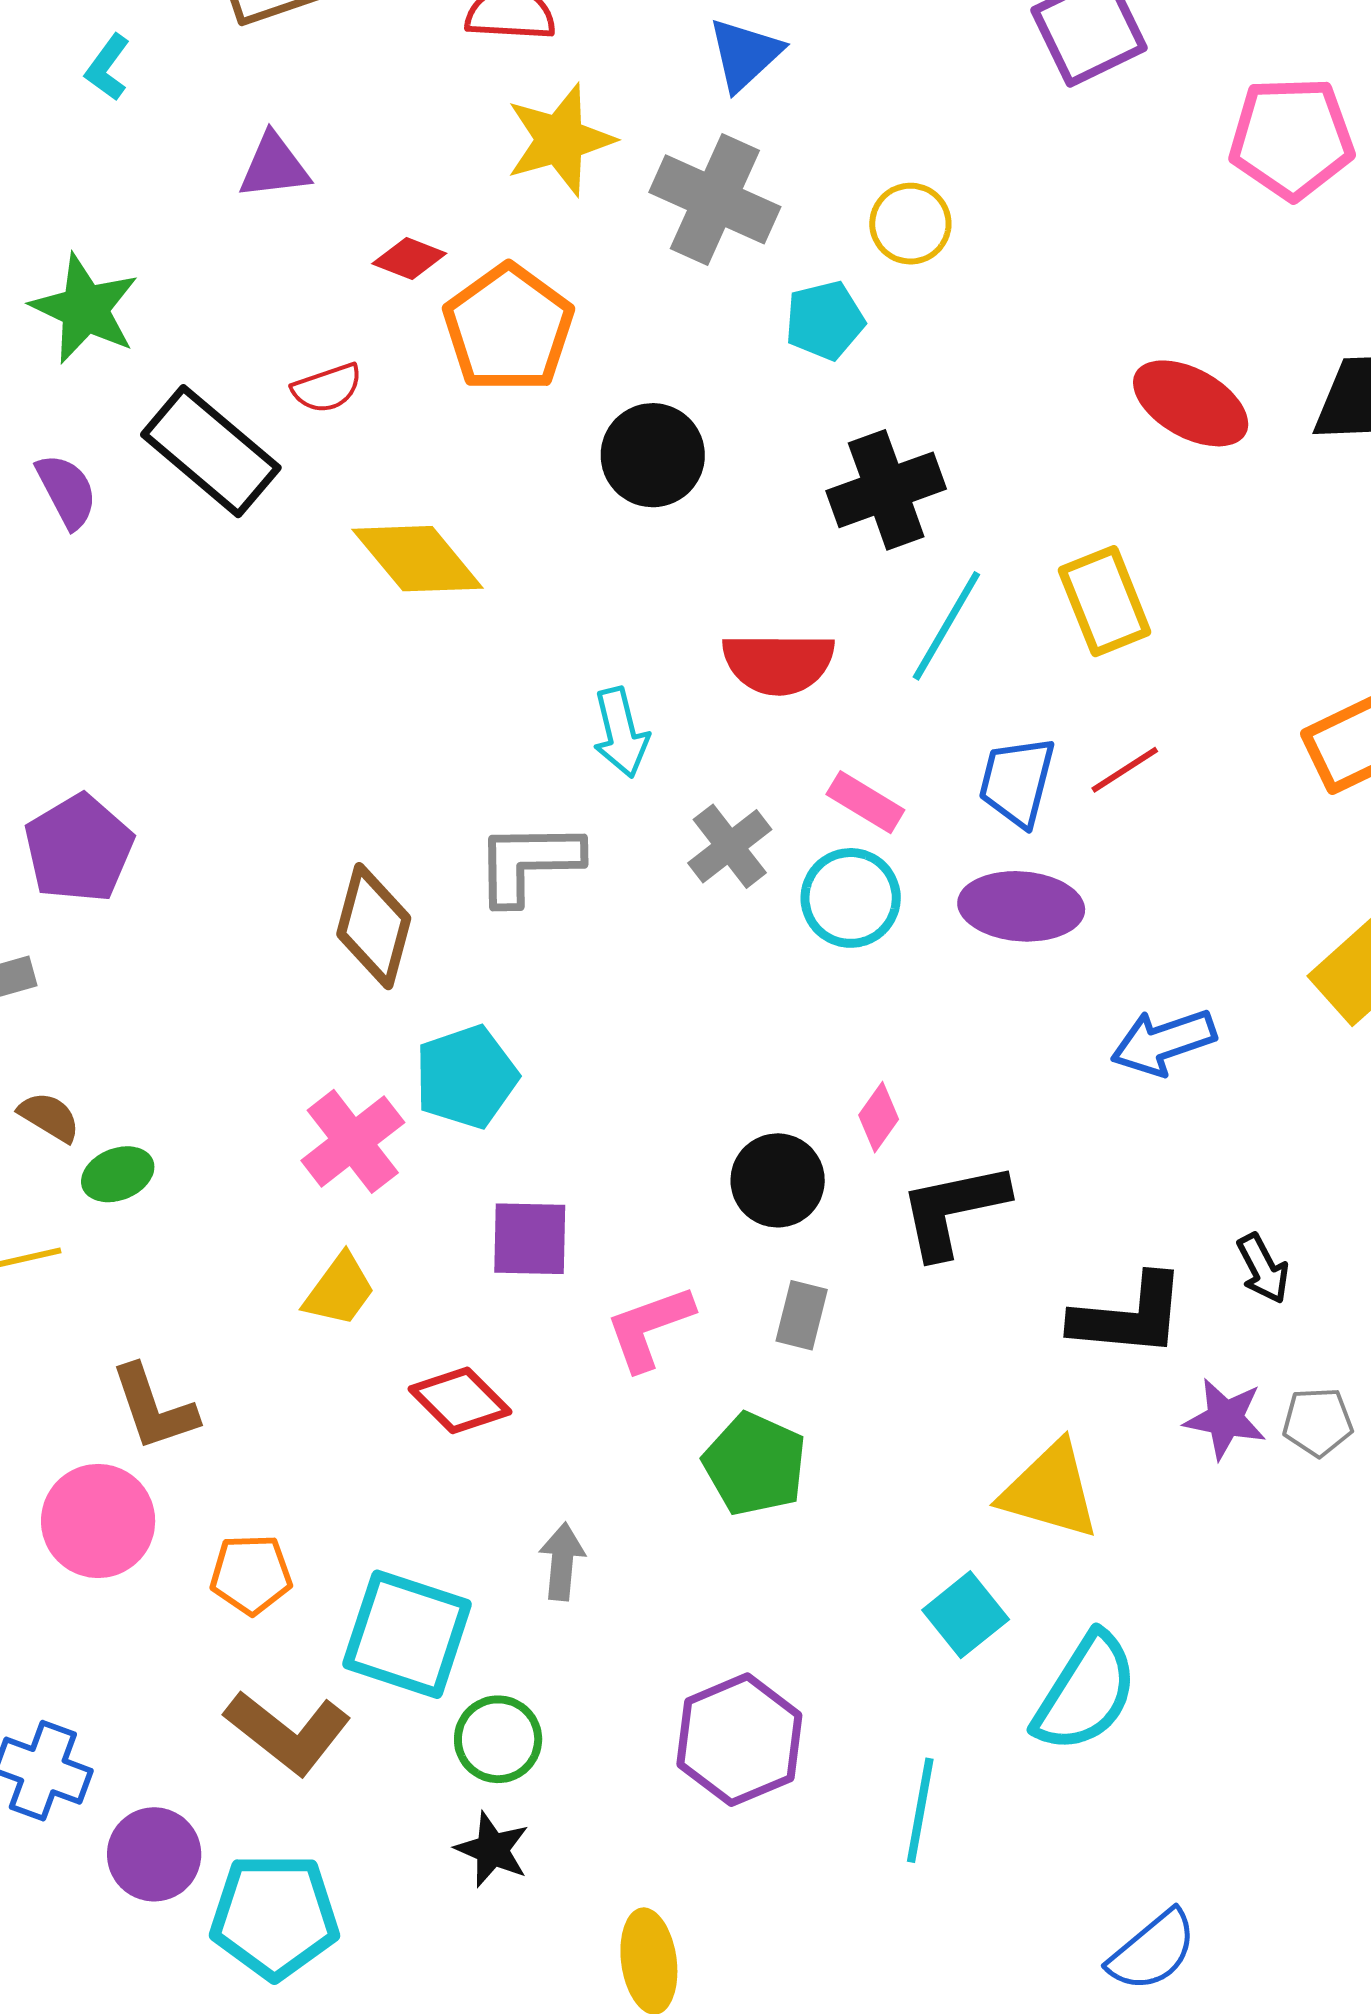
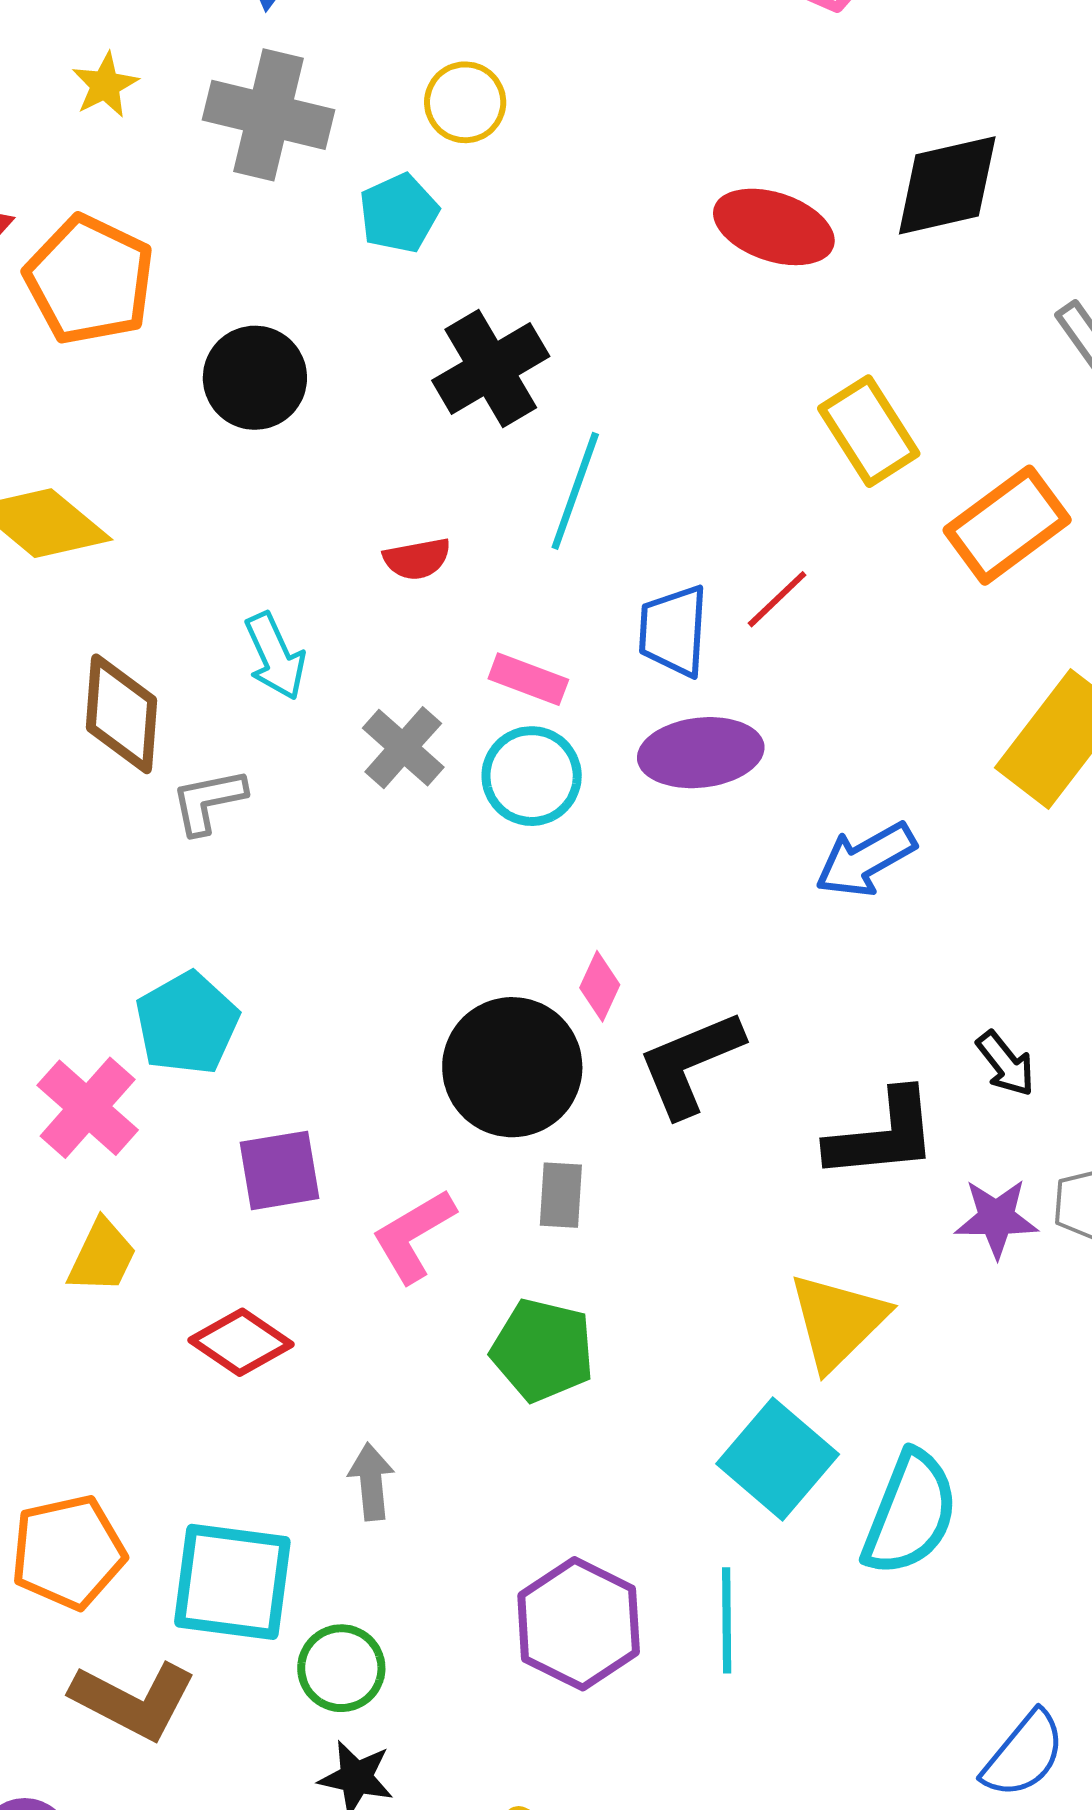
yellow star: (560, 140) -> (105, 85), size x0.6
yellow rectangle: (1105, 601) -> (869, 431), moved
red semicircle: (778, 663) -> (417, 559), size x0.6
gray L-shape: (528, 863) -> (208, 801), size x0.7
brown diamond: (374, 926) -> (121, 714), moved
black circle: (778, 1180) -> (512, 1067), size x1.5
yellow triangle: (1050, 1490) -> (838, 1321), turned -50
orange pentagon: (251, 1574) -> (68, 1552), size x1.4
cyan square: (966, 1615) -> (778, 1459), size x1.4
cyan line: (920, 1810) -> (727, 1620), moved

